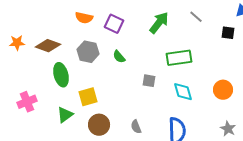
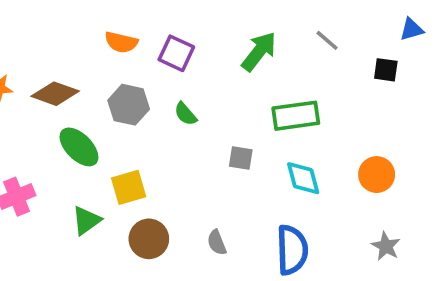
green ellipse: (61, 75) -> (79, 147), turned -30

